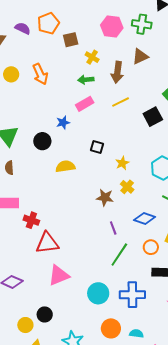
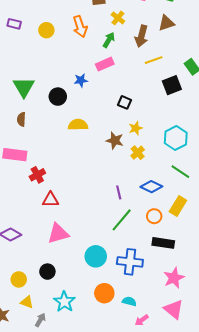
yellow circle: (11, 74) -> (46, 30), moved
orange arrow: (40, 74) -> (80, 27), moved
green arrow: (86, 80) -> (109, 40), turned 119
yellow line: (121, 102) -> (154, 60), moved
black square: (97, 147) -> (124, 102), moved
brown star: (105, 198) -> (115, 141), moved
red cross: (31, 220) -> (37, 175), turned 35
red triangle: (47, 243) -> (50, 200), size x0.7
black circle: (45, 314) -> (47, 272), moved

